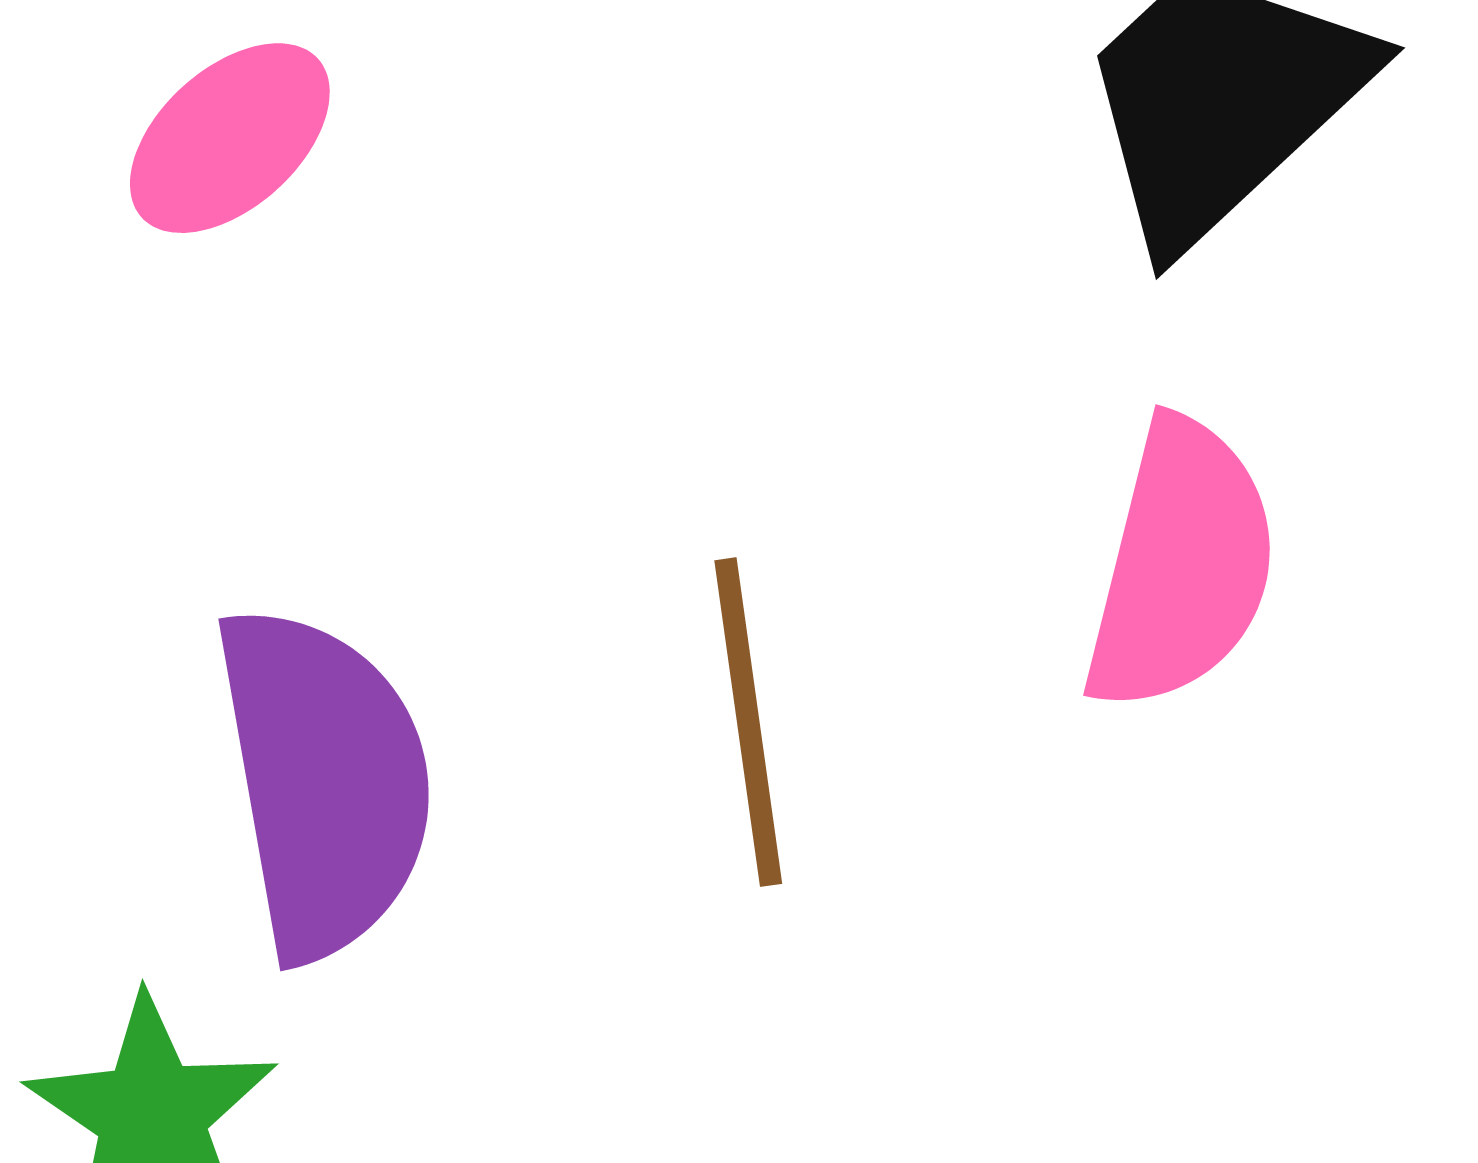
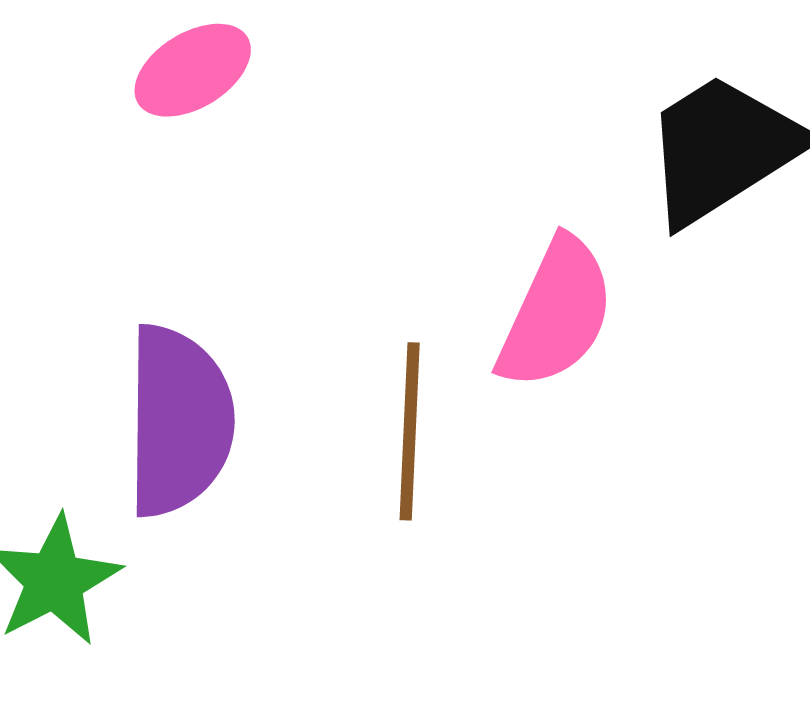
pink semicircle: (1181, 565) -> (556, 313), moved

